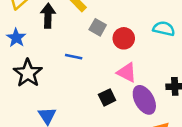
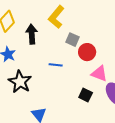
red circle: (124, 38) -> (87, 52), moved
black square: (107, 97) -> (86, 95), turned -32

